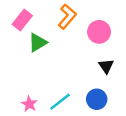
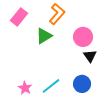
pink circle: (99, 32) -> (83, 37), moved
green triangle: (38, 43) -> (44, 36), moved

